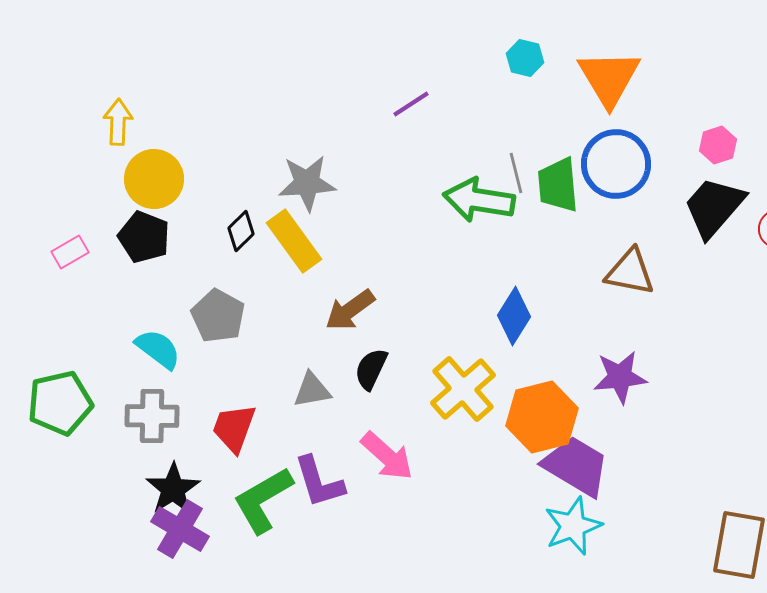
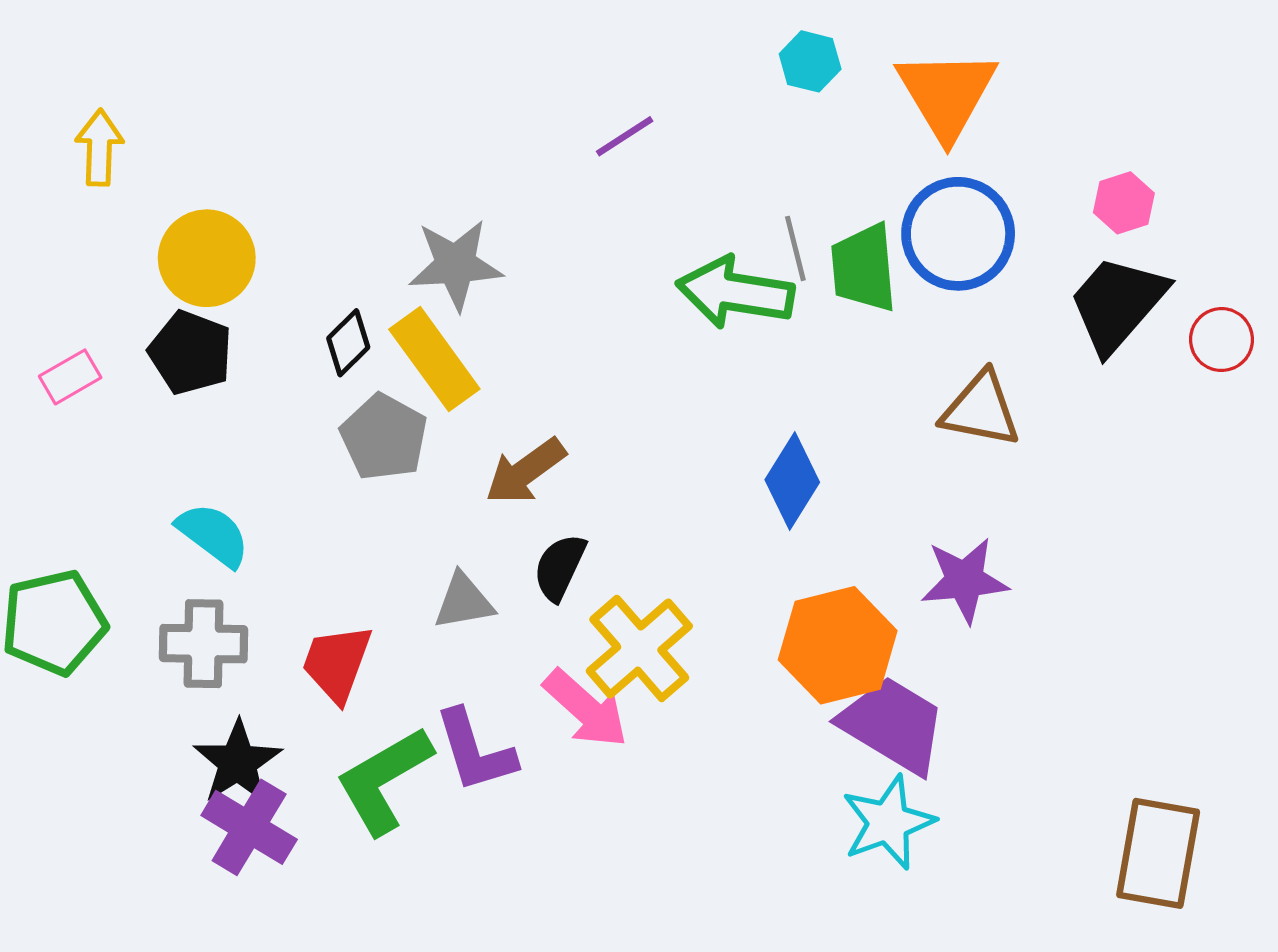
yellow arrow: (118, 122) -> (99, 148), moved
gray pentagon: (218, 316) -> (384, 437), moved
yellow cross: (463, 389) -> (639, 649), moved

